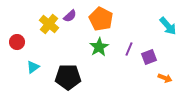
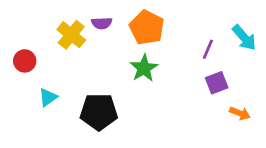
purple semicircle: (70, 16) -> (102, 23), turned 40
purple line: (129, 49) -> (208, 49), moved

